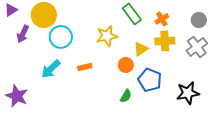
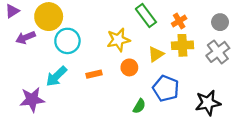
purple arrow: (23, 34) -> (25, 38), turned 42
orange circle: (126, 65) -> (129, 67), moved
purple star: (17, 96) -> (32, 100), moved, turned -30

